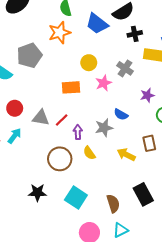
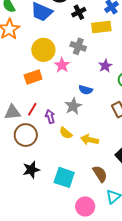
yellow circle: (89, 63) -> (43, 50), size x1.5
yellow arrow: (126, 155) -> (90, 140), moved
brown circle: (60, 159) -> (26, 135), moved
black star: (37, 192) -> (31, 170), moved

